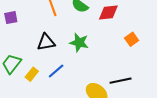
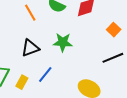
black line: (121, 81) -> (113, 58), moved

